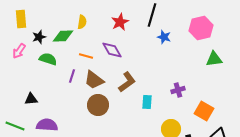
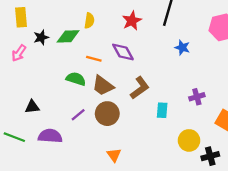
blue star: (164, 37) -> (182, 48), moved
green semicircle: (48, 59) -> (76, 79), moved
purple line: (72, 76) -> (78, 115), moved, turned 32

